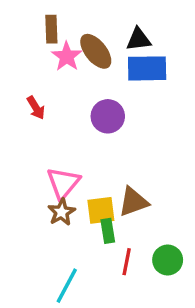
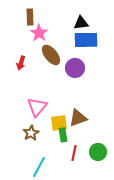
brown ellipse: (96, 51) -> (51, 55), moved
red arrow: (36, 108) -> (21, 63), turned 48
purple circle: (108, 116) -> (75, 68), moved
brown star: (62, 212) -> (31, 133), moved

